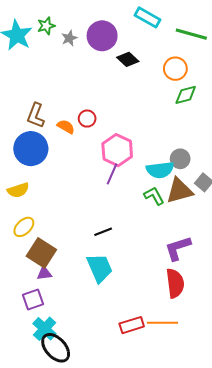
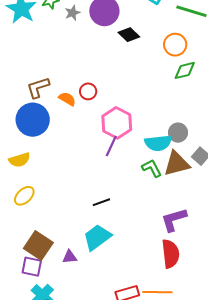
brown L-shape: (36, 116) -> (38, 87), turned 50
brown square: (41, 253) -> (38, 246), moved
cyan trapezoid: (100, 268) -> (97, 237), turned -104
purple triangle: (44, 273) -> (70, 257), moved
purple square: (33, 299) -> (32, 267), turned 30

